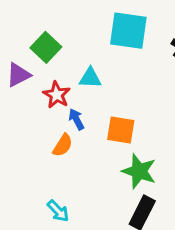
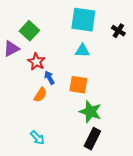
cyan triangle: (90, 78) -> (82, 51), moved

